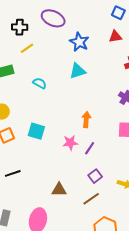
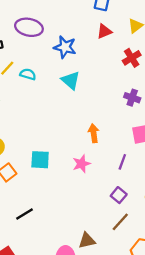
cyan triangle: (78, 71) -> (71, 80), turned -48
cyan semicircle: (40, 83) -> (28, 74), moved
purple line: (90, 148) -> (122, 162), moved
brown triangle: (59, 190) -> (87, 240), moved

